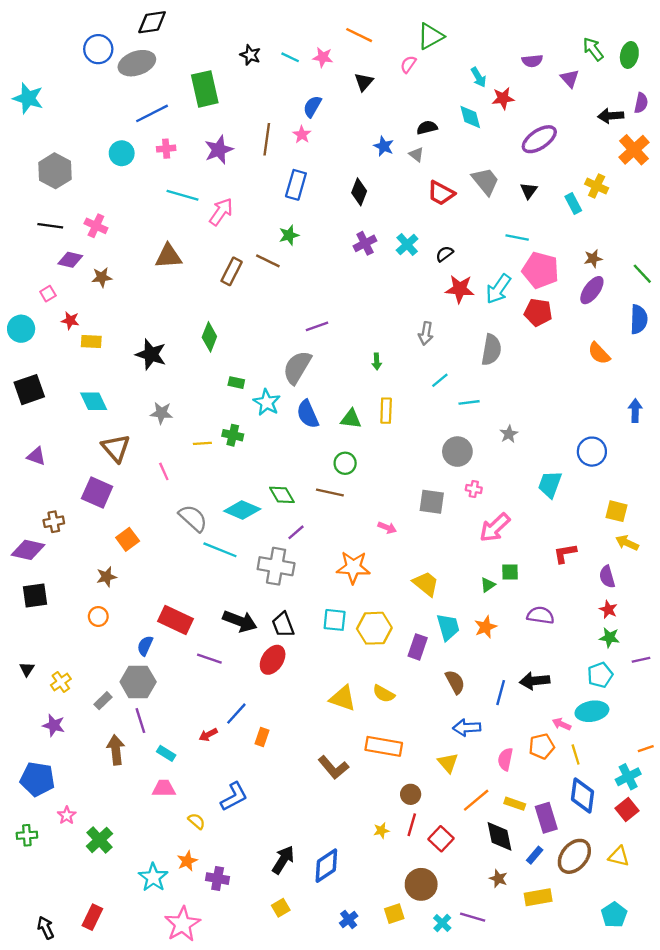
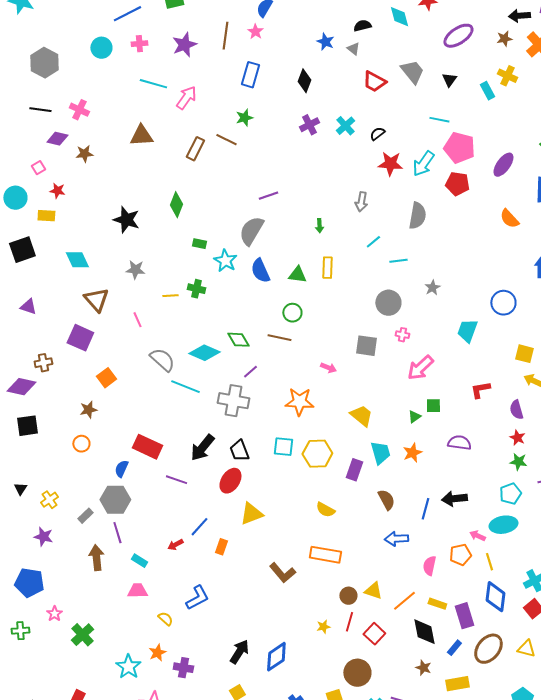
brown star: (593, 259) -> (504, 39), moved
yellow rectangle: (91, 342) -> (46, 216), moved
black arrow: (240, 621) -> (202, 448), turned 108
yellow triangle: (343, 698) -> (251, 514), moved, turned -40
yellow triangle: (448, 763) -> (373, 591), moved, turned -30

